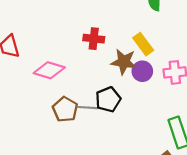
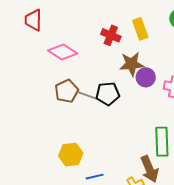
yellow rectangle: (143, 44) -> (140, 29), moved
brown star: (124, 62) -> (132, 64), turned -30

